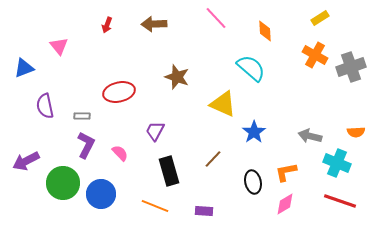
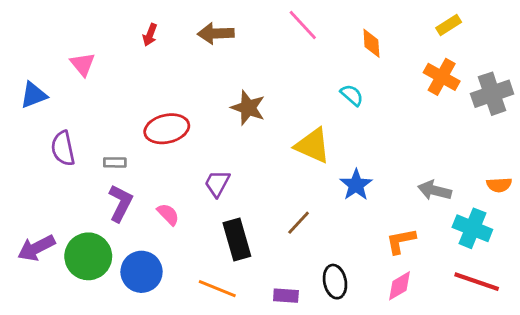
cyan semicircle: (251, 68) -> (352, 95), size x0.6
purple arrow: (26, 161) -> (36, 248), moved
black ellipse: (253, 182) -> (335, 282), moved

